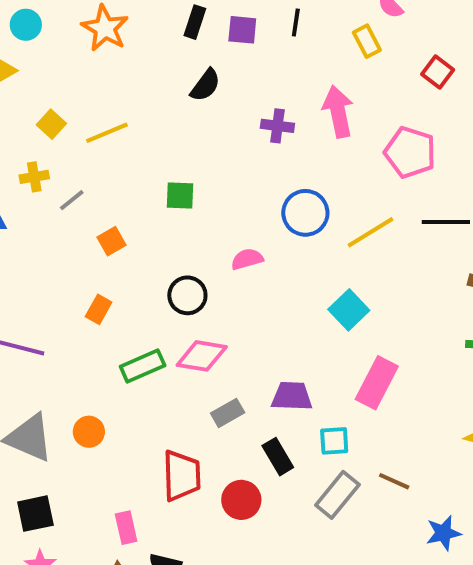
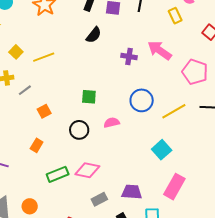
pink arrow: (338, 112) -> (160, 50), turned -45
green square: (180, 196) -> (89, 97), moved
black circle: (187, 295) -> (79, 130), moved

